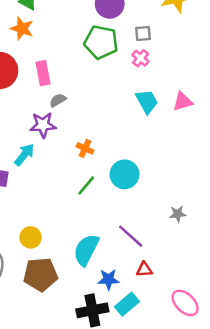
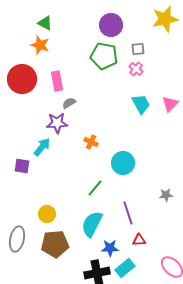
pink triangle: (183, 101) -> (170, 104), turned -30
green line: (86, 185) -> (95, 188), moved
purple line: (131, 236) -> (128, 213), turned 30

